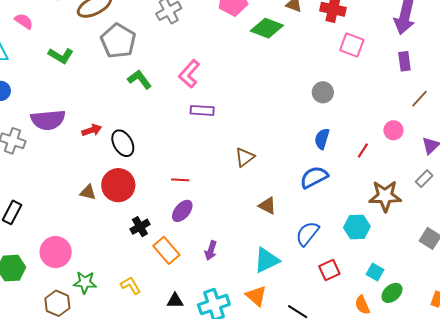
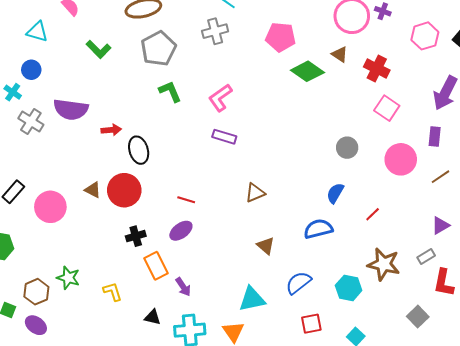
pink circle: (393, 130) -> (401, 159), moved, size x1.6
purple arrow: (211, 251) -> (183, 287), moved, turned -66
pink circle: (56, 252) -> (50, 207), moved

